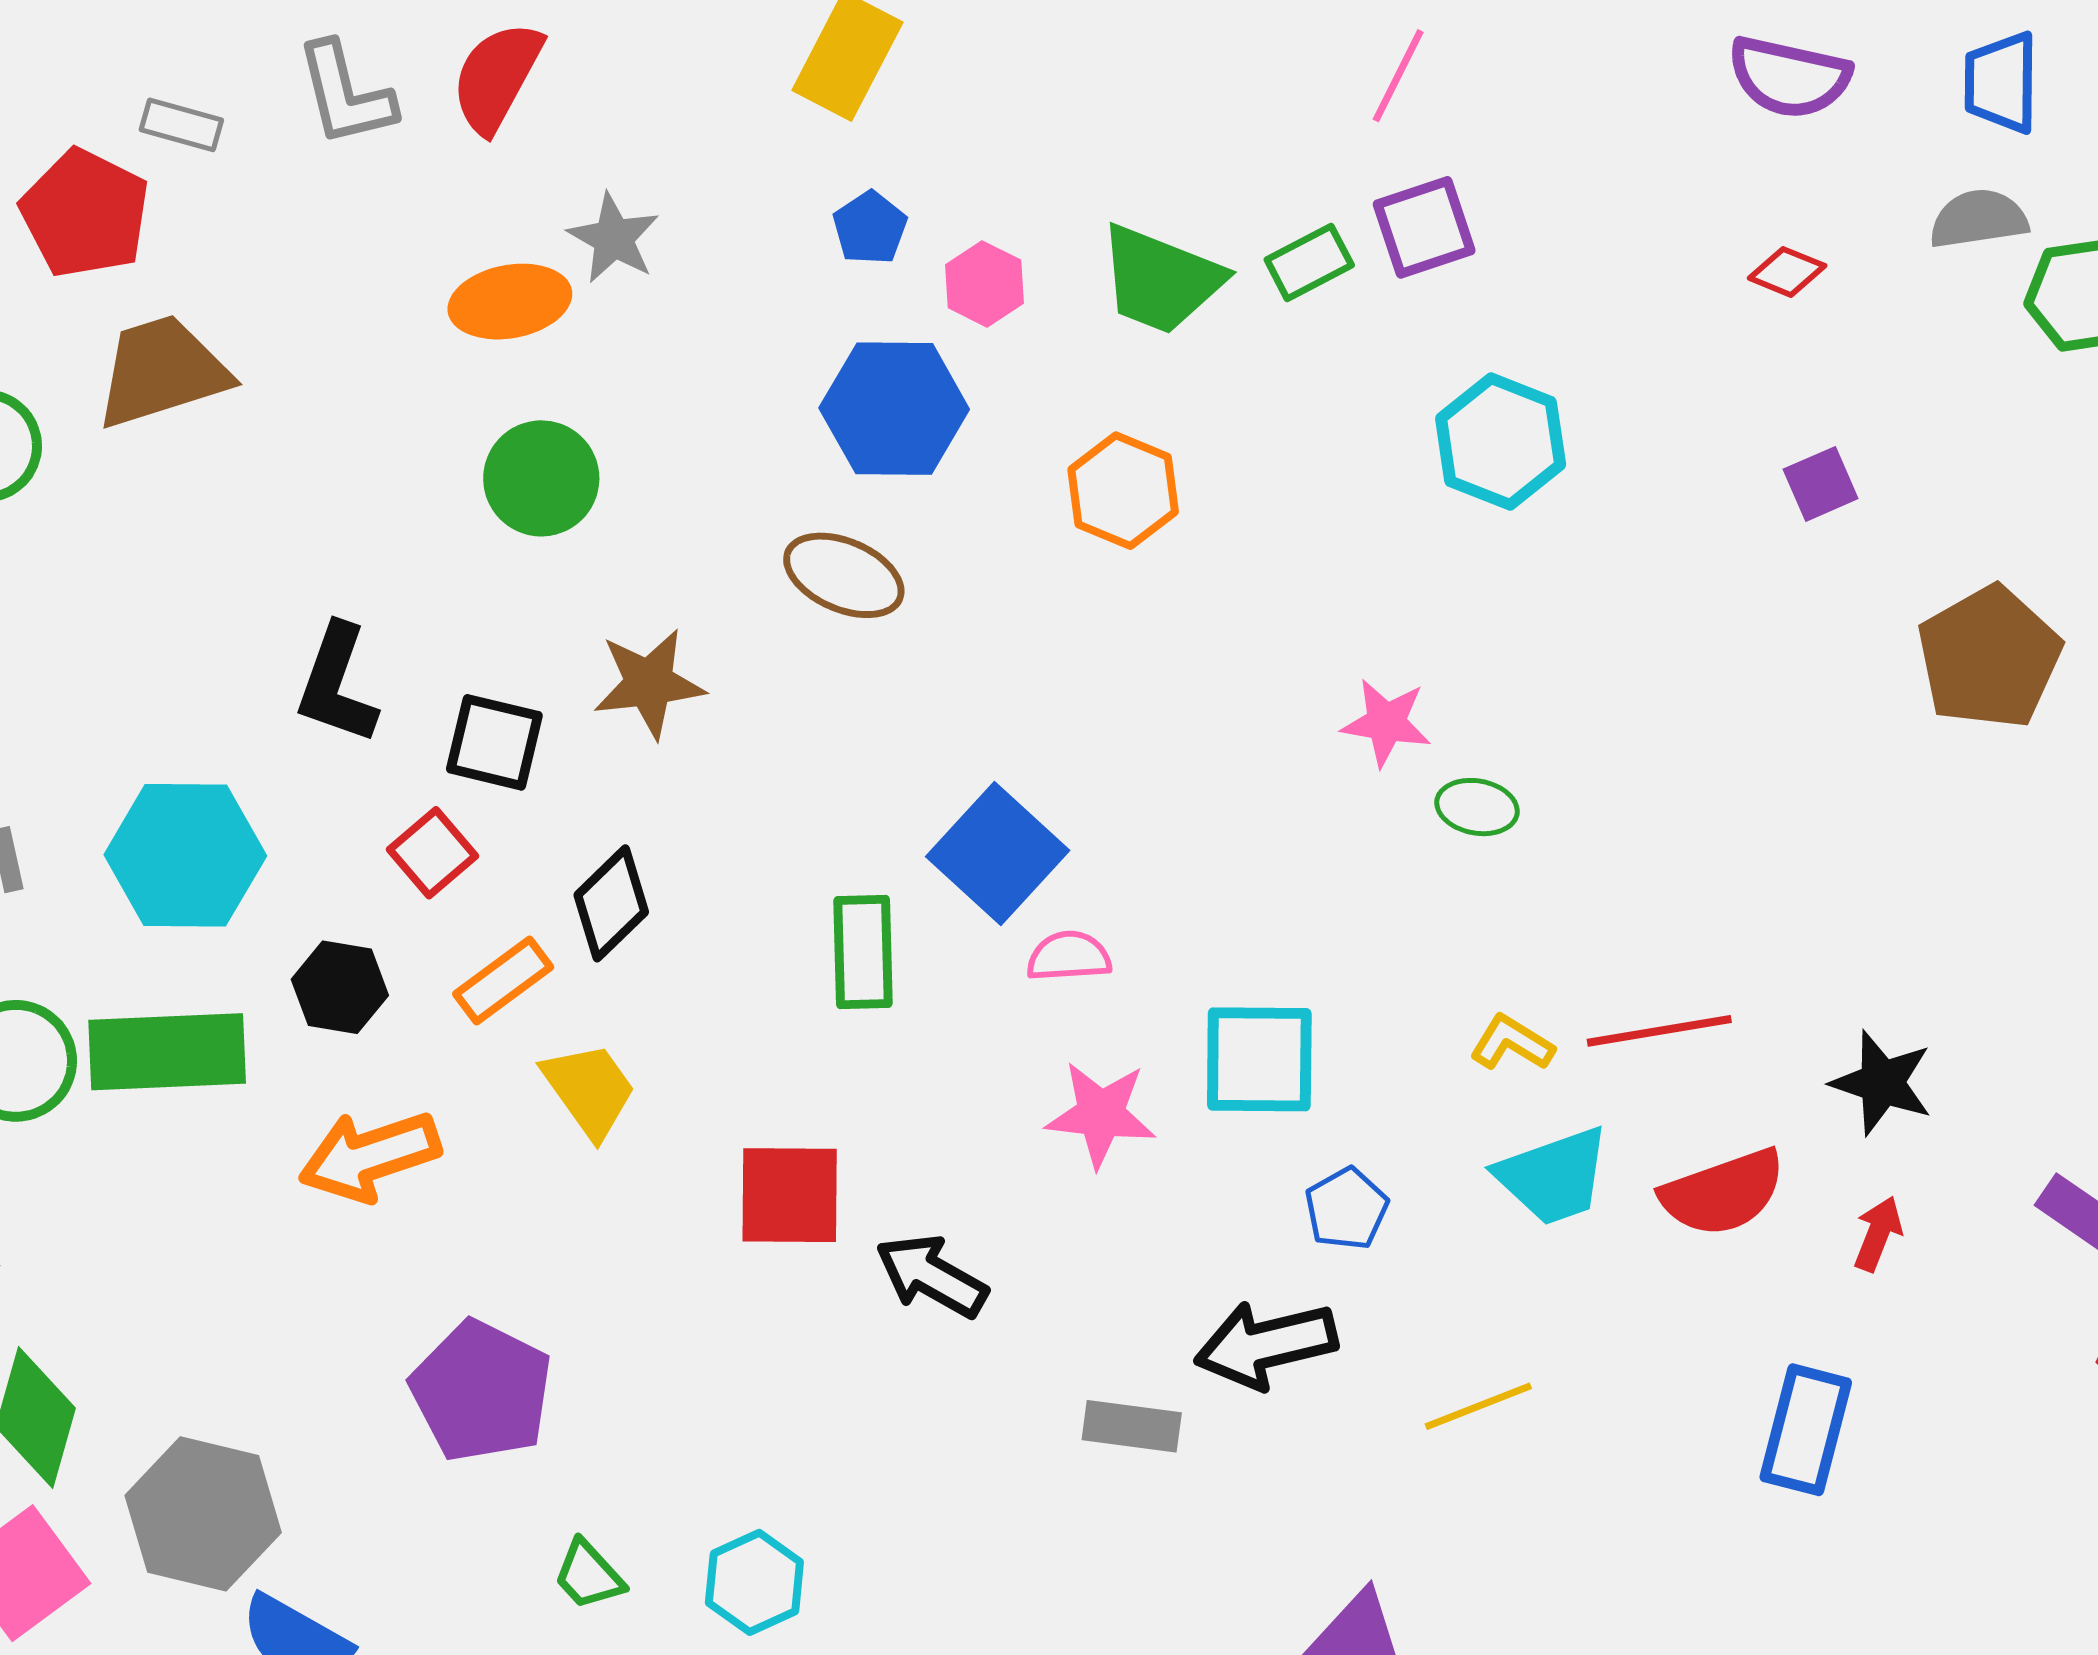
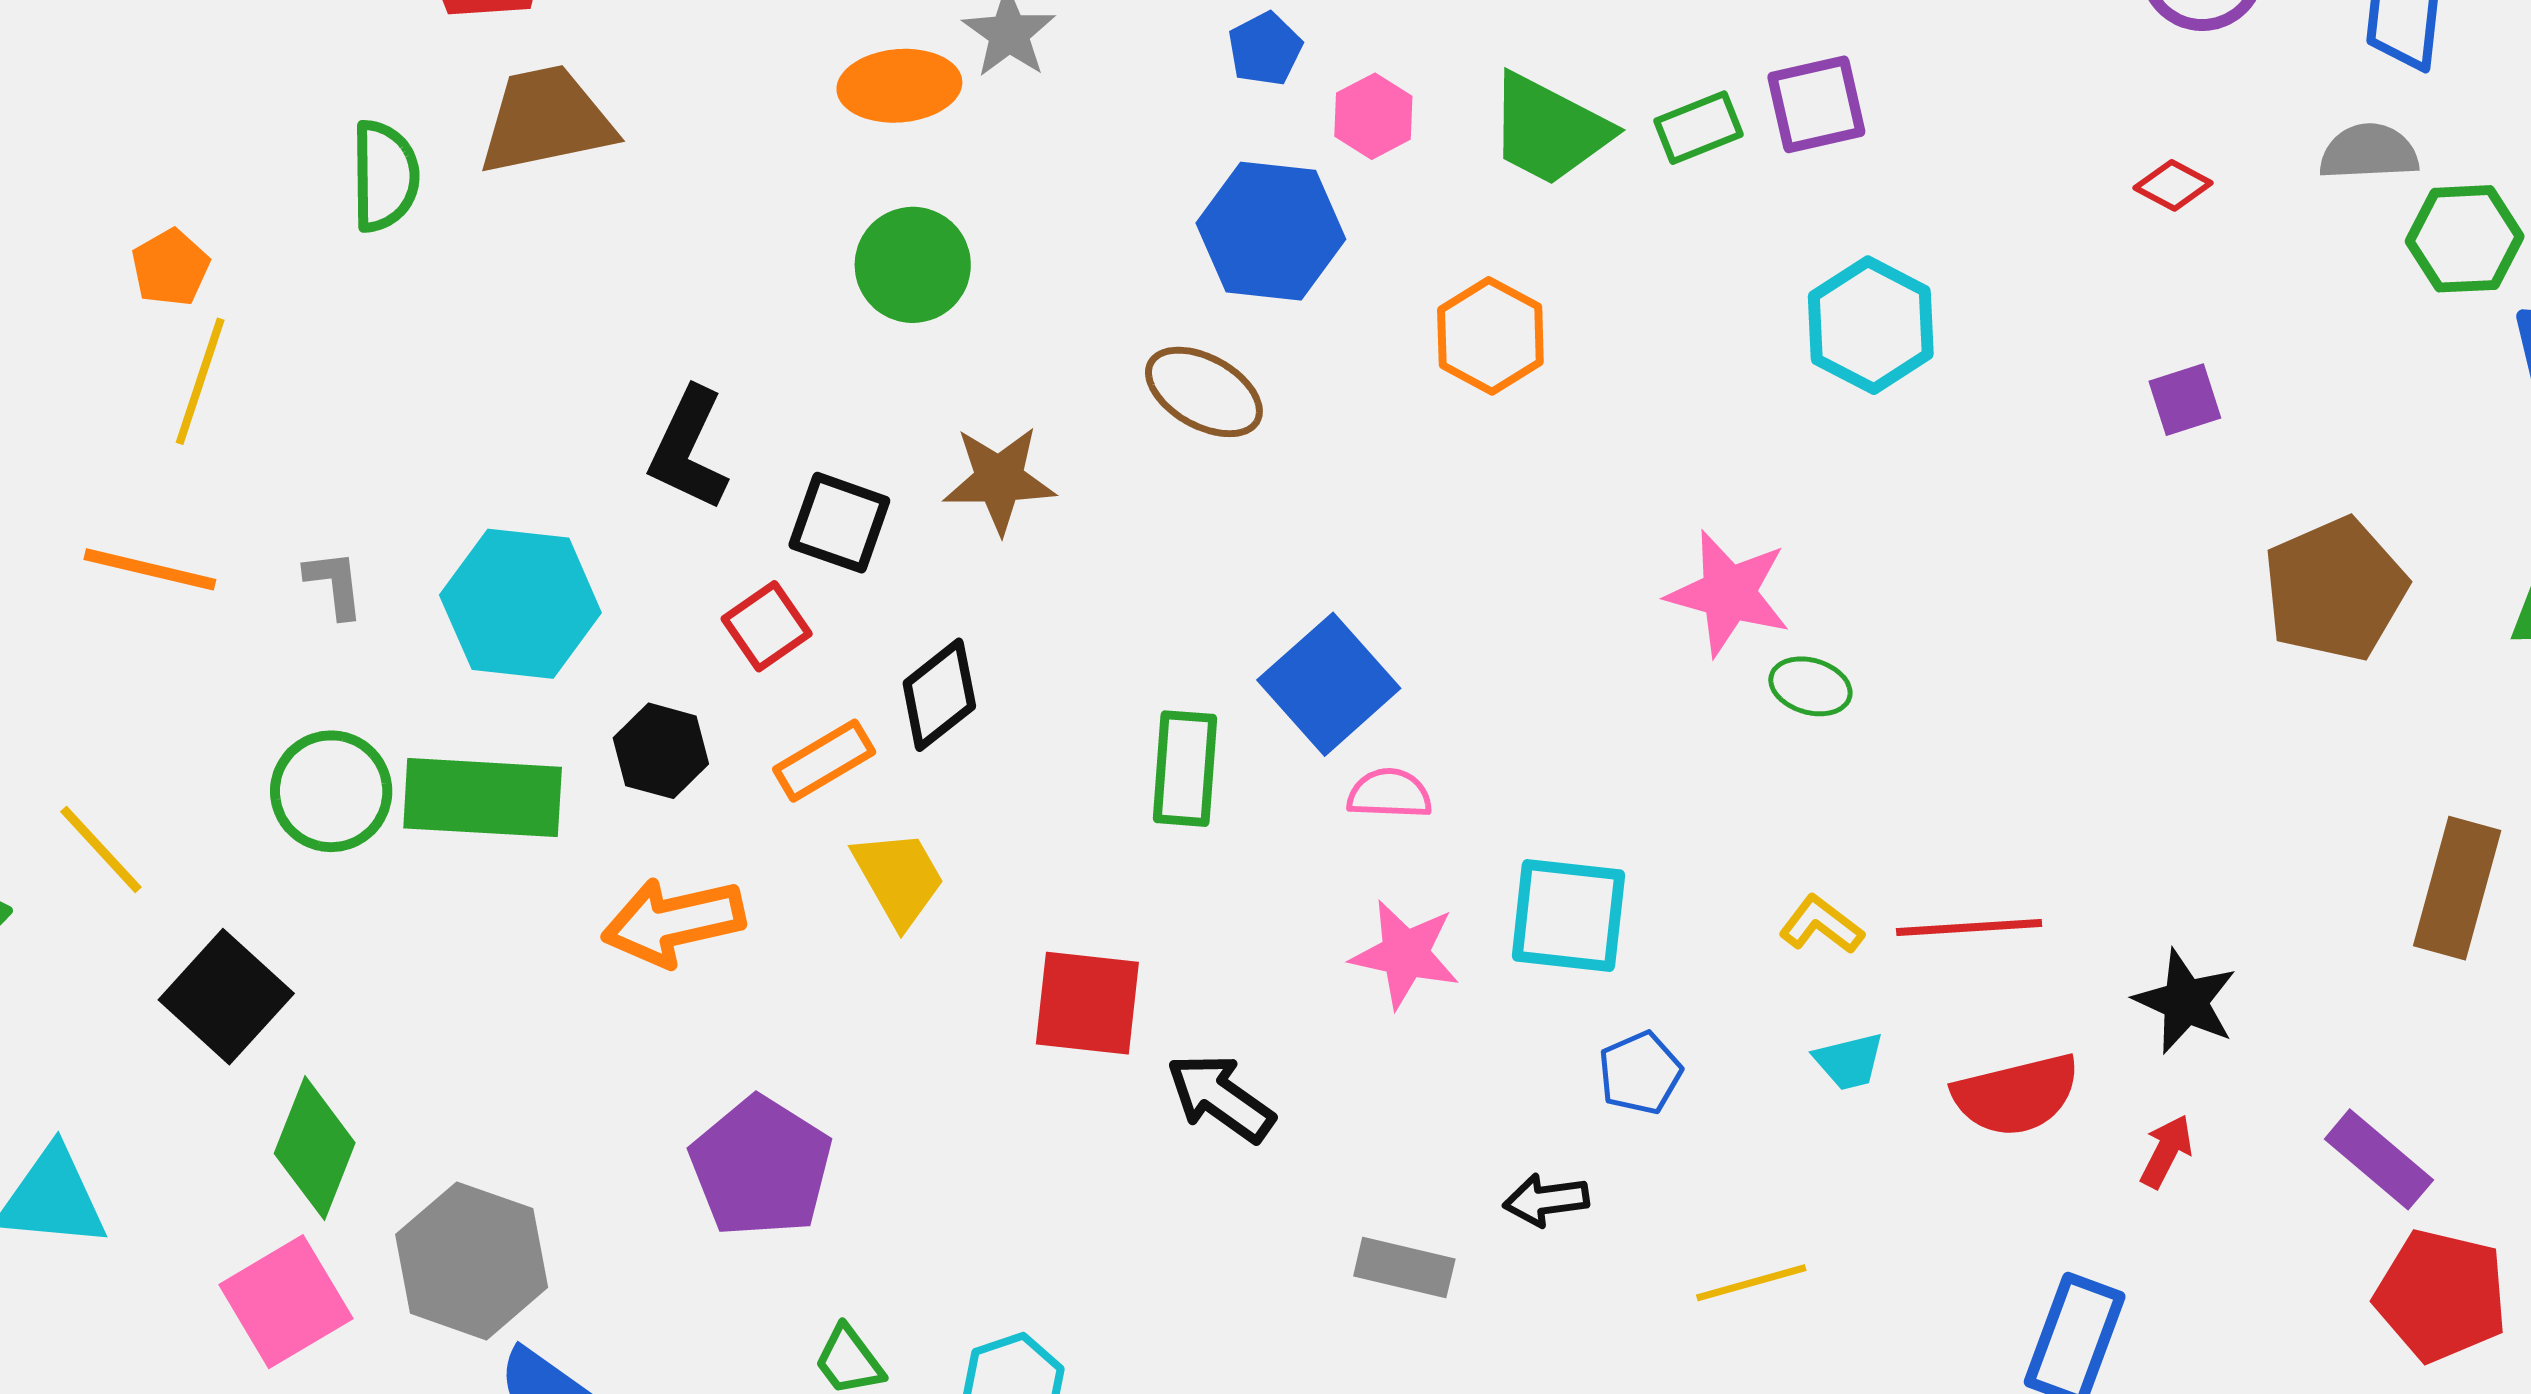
pink star: (1386, 723) -> (1729, 593), size x1.4
cyan trapezoid: (1553, 1176) -> (1849, 1061), size x0.6
black arrow: (1266, 1345) -> (1546, 1200), size x0.6

